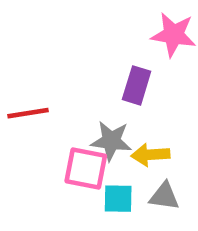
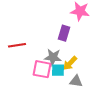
yellow arrow: (150, 155) -> (70, 63), turned -42
cyan square: (118, 199) -> (58, 70), moved

